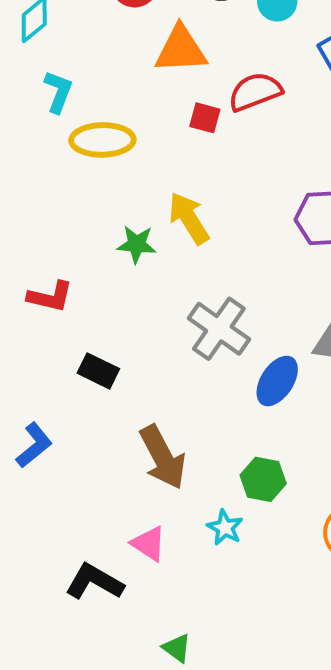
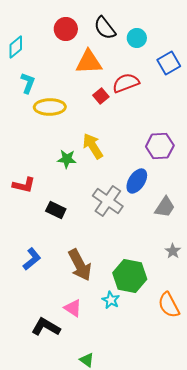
red square: (205, 118) -> (101, 96), turned 35
black rectangle: (98, 371) -> (56, 210), moved
blue ellipse: (277, 381) -> (137, 181), moved
blue L-shape: (34, 445) -> (32, 259), moved
green hexagon: (263, 479) -> (130, 276), size x1.5

